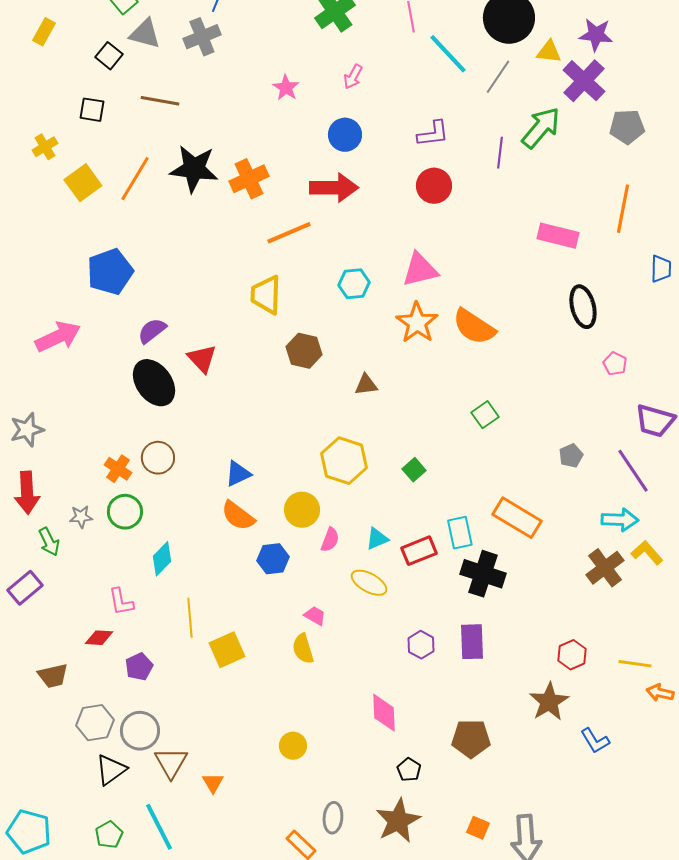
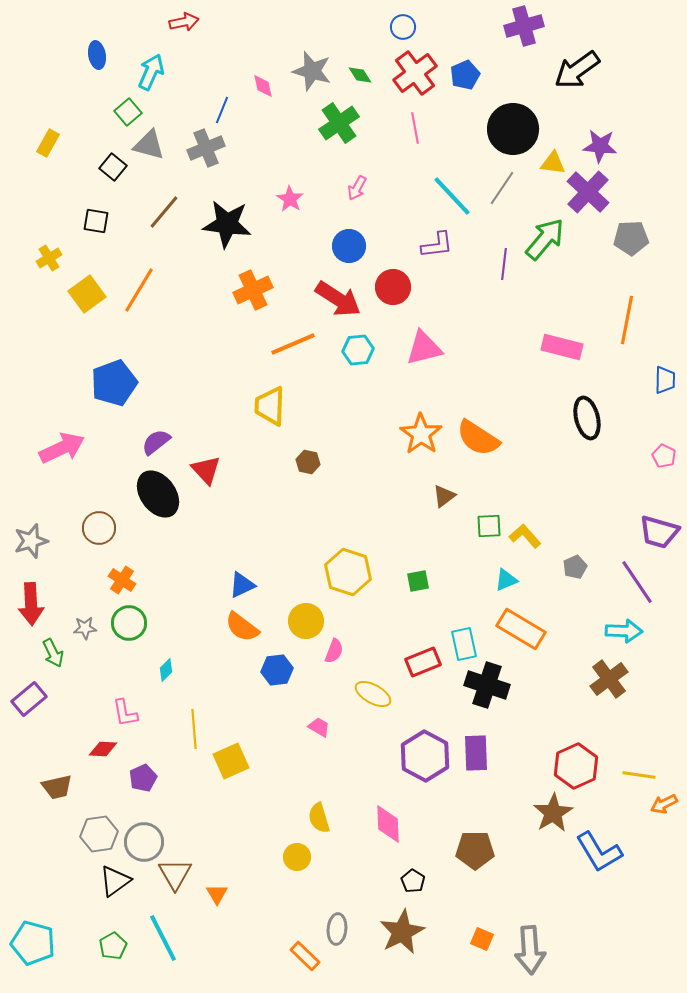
cyan line: (448, 54) -> (452, 196), moved
brown line: (160, 101) -> (164, 212), turned -60
black star: (194, 169) -> (227, 224), moved
red circle: (434, 186) -> (393, 287), moved
red arrow: (334, 188) -> (338, 299), turned 33
pink triangle: (420, 270) -> (424, 348), moved
cyan hexagon: (354, 284) -> (358, 350), moved
brown hexagon: (304, 351) -> (308, 462), size x0.7
pink pentagon: (615, 364) -> (664, 456), moved
brown triangle: (366, 385) -> (444, 496), moved, turned -30
green square: (485, 415) -> (489, 526), turned 32
brown circle: (158, 458) -> (99, 528), moved
green square: (414, 470) -> (418, 581), turned 30
cyan triangle: (377, 539) -> (506, 580), moved
yellow L-shape: (647, 553) -> (525, 536), moved
cyan diamond: (162, 559) -> (166, 670), size x0.7
purple hexagon: (421, 645) -> (425, 756), size x1.8
yellow semicircle: (303, 649) -> (319, 818), moved
red hexagon: (572, 655) -> (576, 766), size x1.5
orange arrow: (660, 693) -> (664, 804), turned -40
blue L-shape: (595, 741) -> (599, 852), size x1.6

